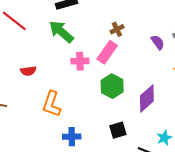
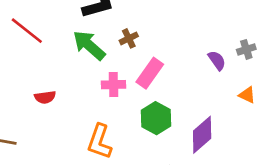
brown cross: (117, 29) -> (129, 38), moved
orange L-shape: (52, 104) -> (100, 142), moved

